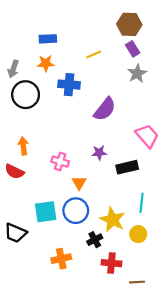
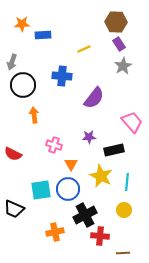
orange star: (46, 63) -> (22, 24), moved
orange arrow: (23, 146) -> (34, 115), moved
yellow star: (113, 220) -> (101, 176), moved
black cross: (95, 240) -> (85, 215), size x1.6

